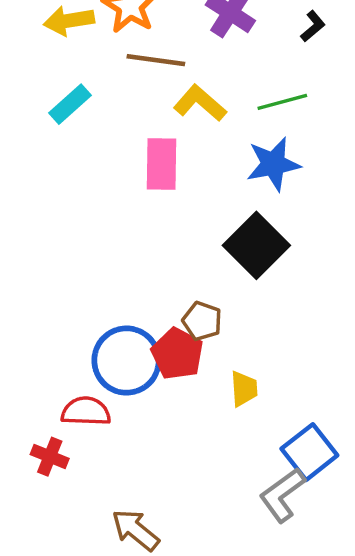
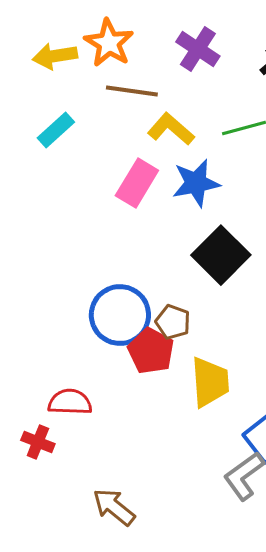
pink rectangle: (162, 164) -> (137, 183), turned 30
blue star: (273, 164) -> (196, 183), moved
blue circle: (126, 361) -> (120, 315), moved
yellow trapezoid: (244, 389) -> (210, 382), size x1.6

